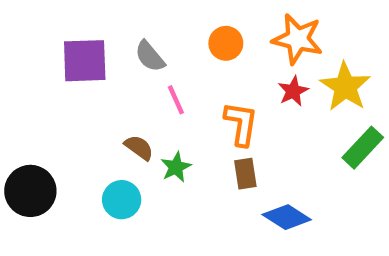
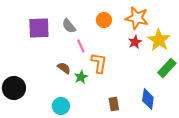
orange L-shape: (241, 124) -> (99, 63), moved
brown rectangle: (245, 174) -> (114, 104), moved
cyan circle: (122, 200) -> (61, 106), moved
blue diamond: (287, 217) -> (148, 99), moved, turned 65

